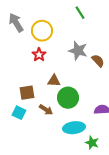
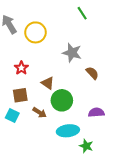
green line: (80, 13) -> (82, 13), moved
red star: (39, 55) -> (21, 68), moved
brown semicircle: (98, 61) -> (92, 73), moved
brown triangle: (54, 81) -> (48, 83), turned 32

